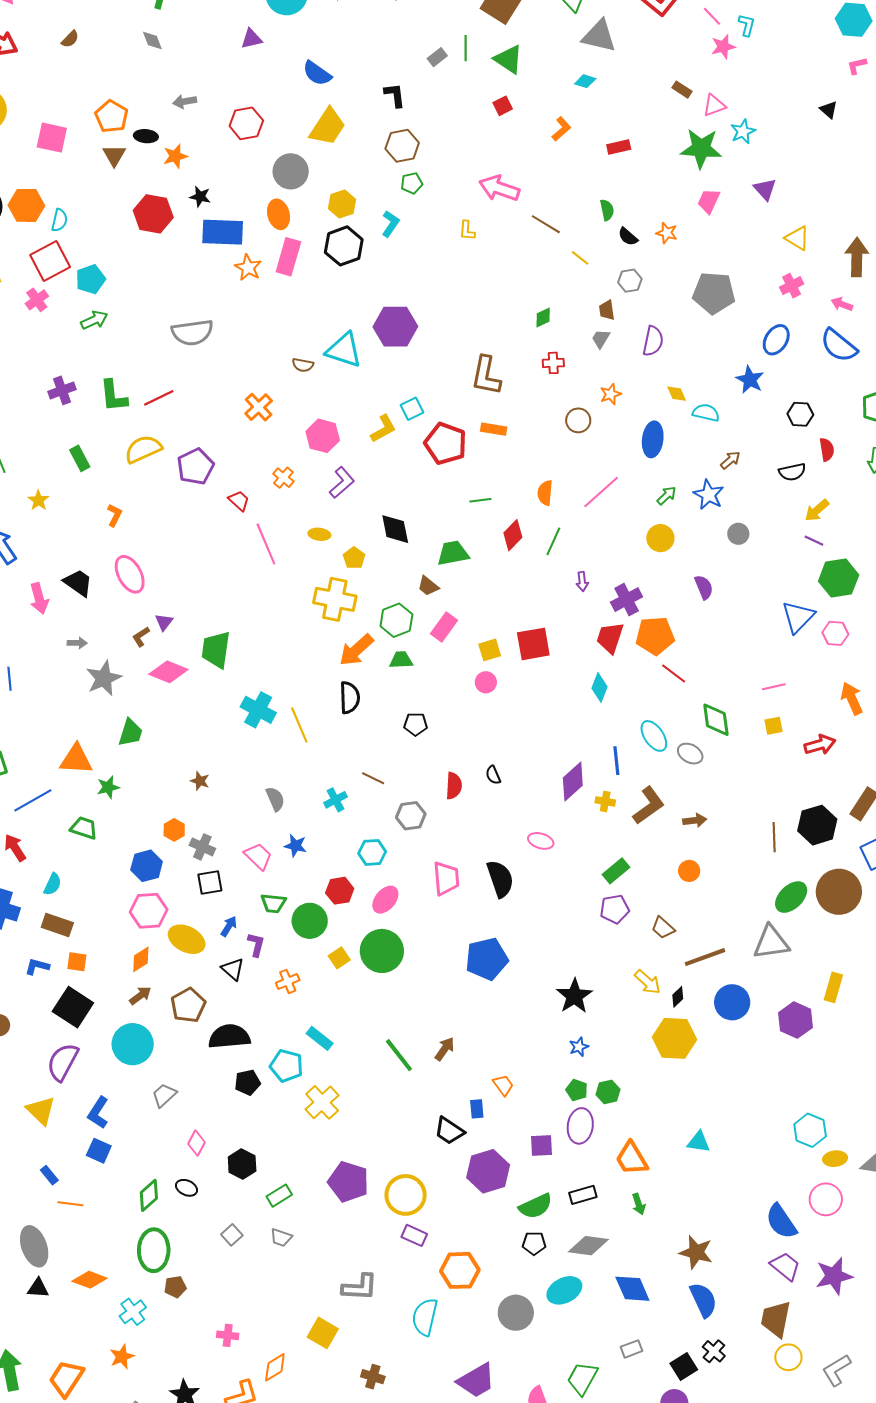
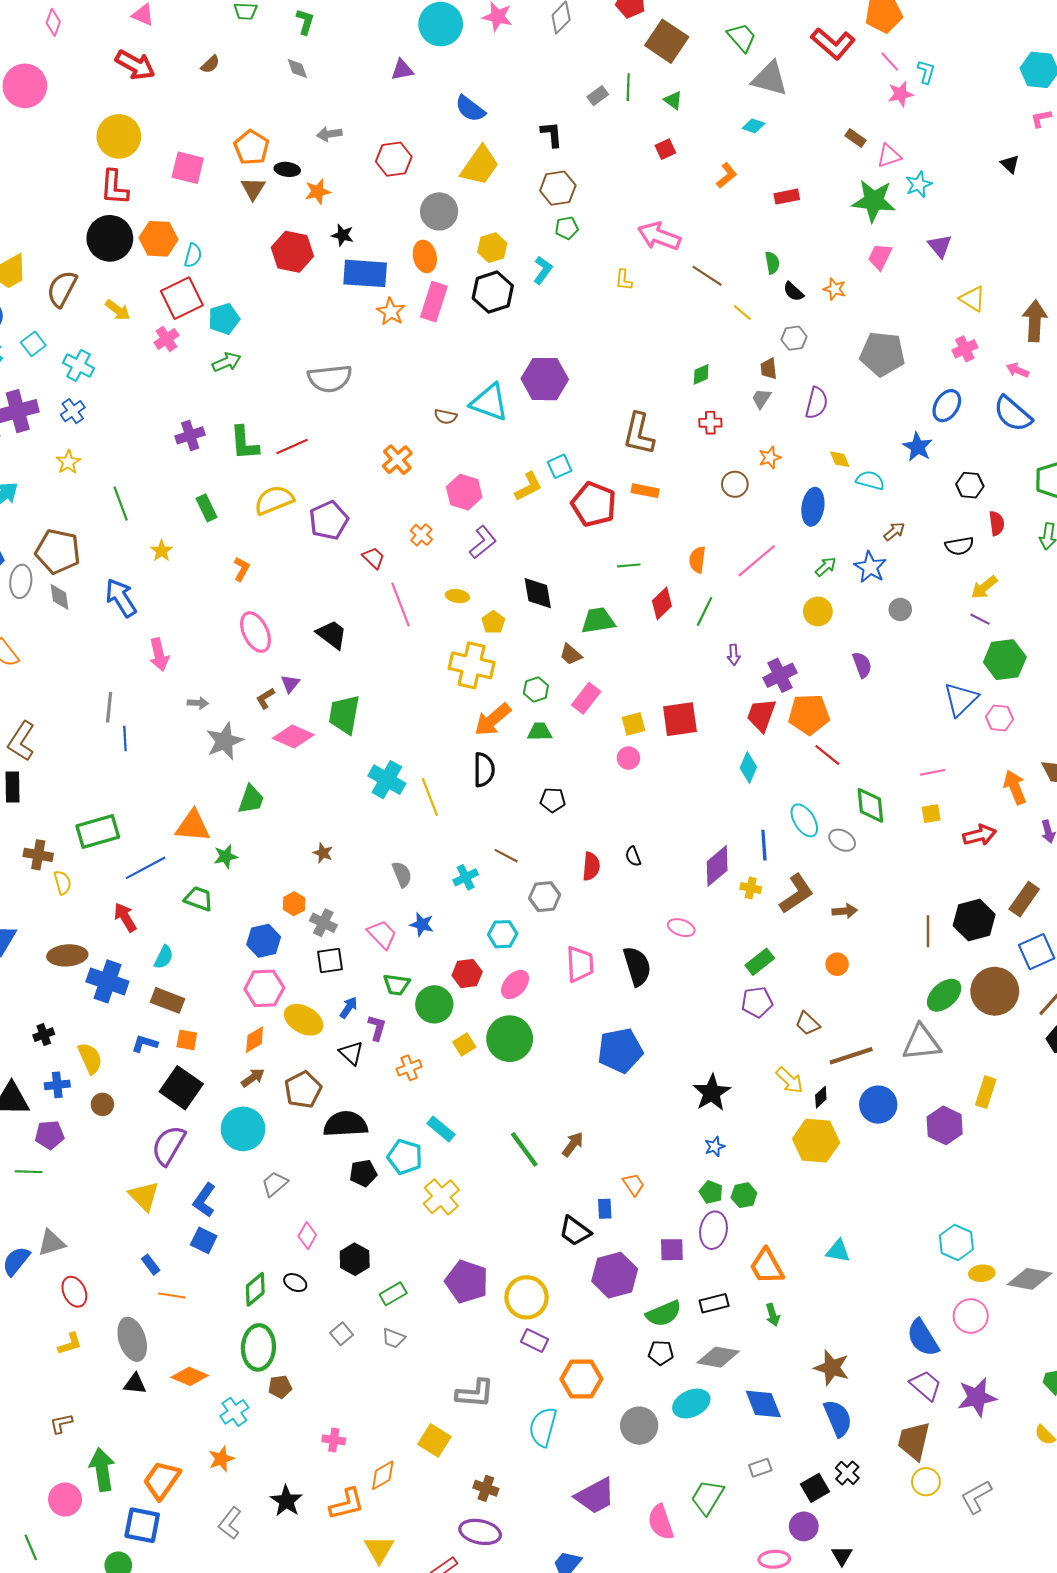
green triangle: (509, 59) -> (673, 100), size x0.6
black trapezoid: (78, 583) -> (332, 635), moved
green hexagon: (396, 620) -> (536, 689), size x0.7

